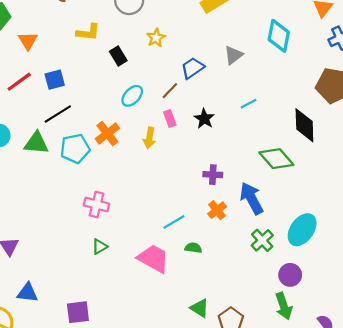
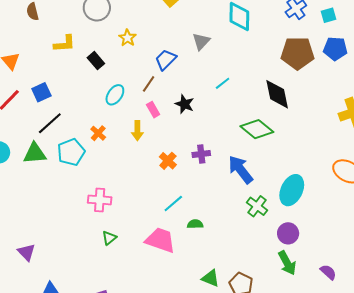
orange cross: (107, 134) -> (98, 133), size x0.7
orange cross: (217, 210) -> (168, 161), moved

